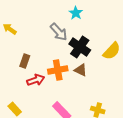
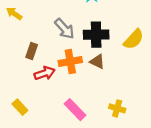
gray arrow: (59, 32) -> (64, 29), moved
black cross: (80, 47) -> (96, 35), turned -35

